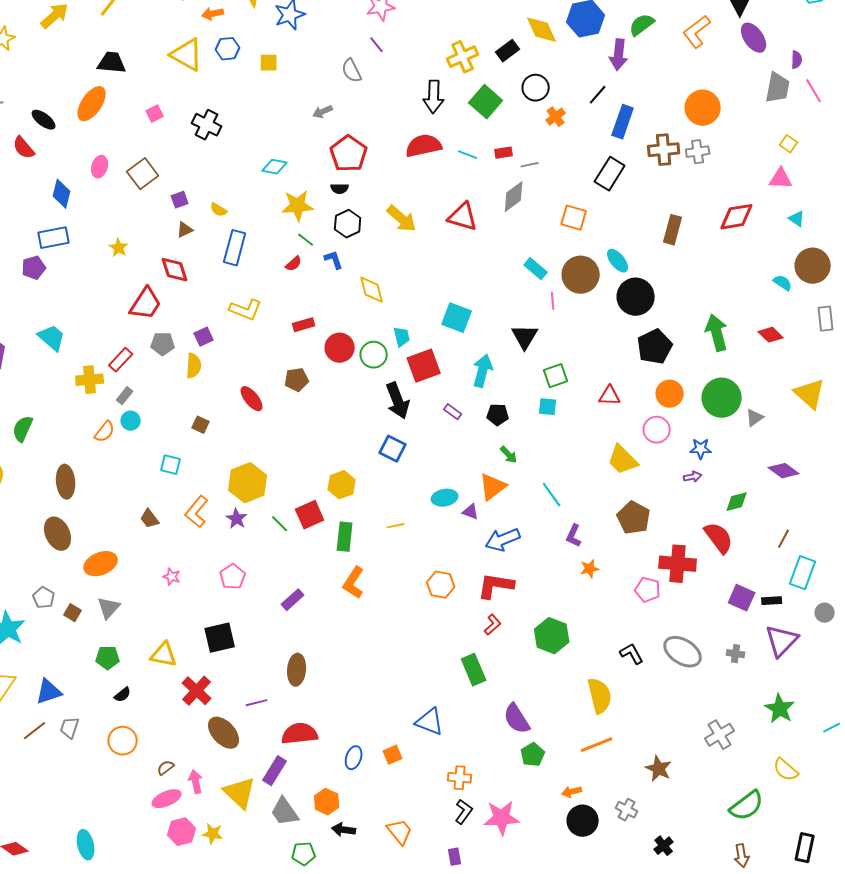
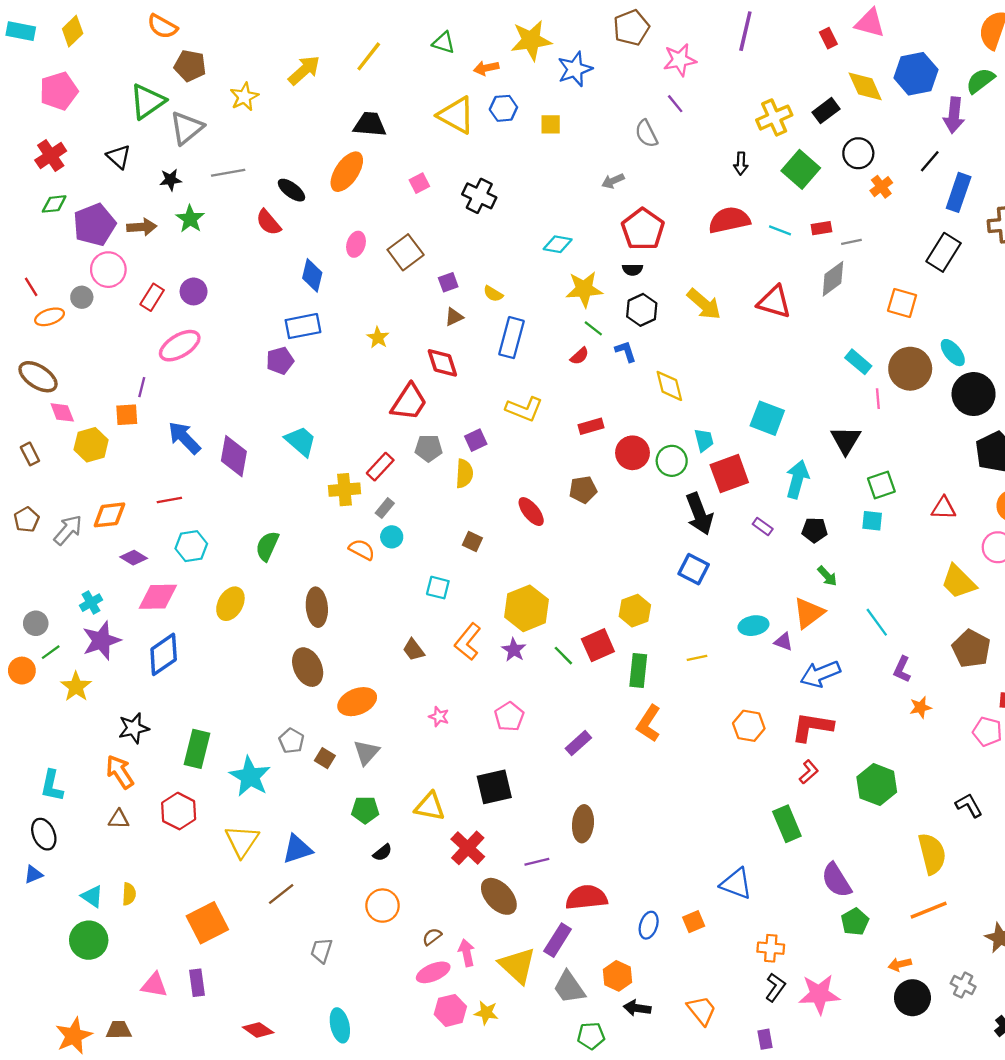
black arrow: (434, 97) -> (741, 164), size x0.6
orange semicircle: (105, 432) -> (362, 550), turned -100
gray trapezoid: (70, 728) -> (321, 950), moved

